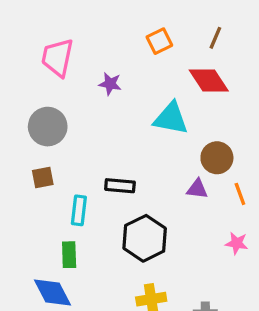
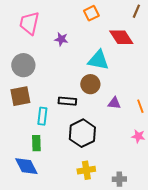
brown line: (215, 38) -> (136, 11), moved
brown circle: (217, 158) -> (90, 84), moved
brown square: (43, 177) -> (20, 96), size x1.5

